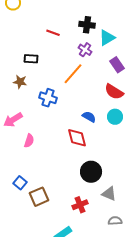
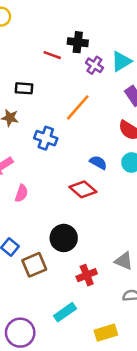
black cross: (87, 25) -> (78, 42), moved
purple cross: (85, 50) -> (94, 65), moved
red diamond: (77, 138) -> (83, 189), turned -35
black circle: (91, 172) -> (64, 238), moved

